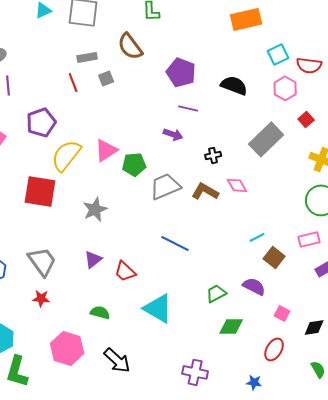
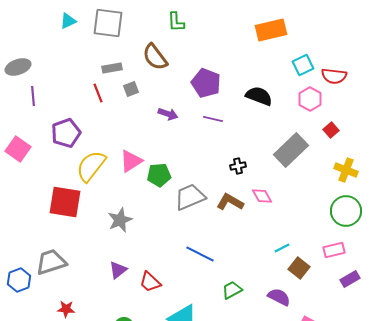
purple arrow: (173, 134) -> (168, 114), moved
gray trapezoid: (42, 261) -> (51, 262), moved, turned -72
green trapezoid: (216, 293) -> (232, 290), moved

